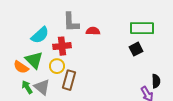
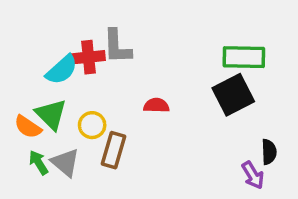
red semicircle: (93, 31) -> (156, 105), moved
red cross: (62, 46) -> (89, 57), moved
black square: (136, 49) -> (233, 95), size x1.6

